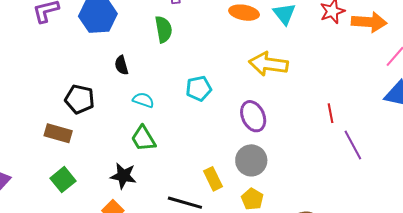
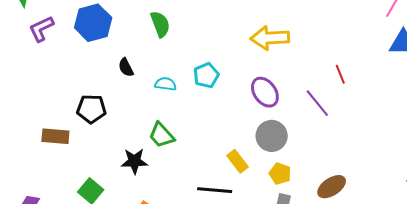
cyan semicircle: (143, 100) -> (166, 84), moved
brown rectangle: (58, 133) -> (55, 136), moved
purple line: (353, 145) -> (317, 103), moved
black star: (123, 176) -> (134, 161), moved

